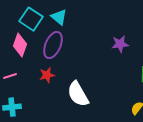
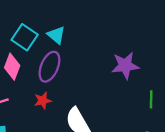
purple star: (120, 44) -> (125, 66), size x1.4

